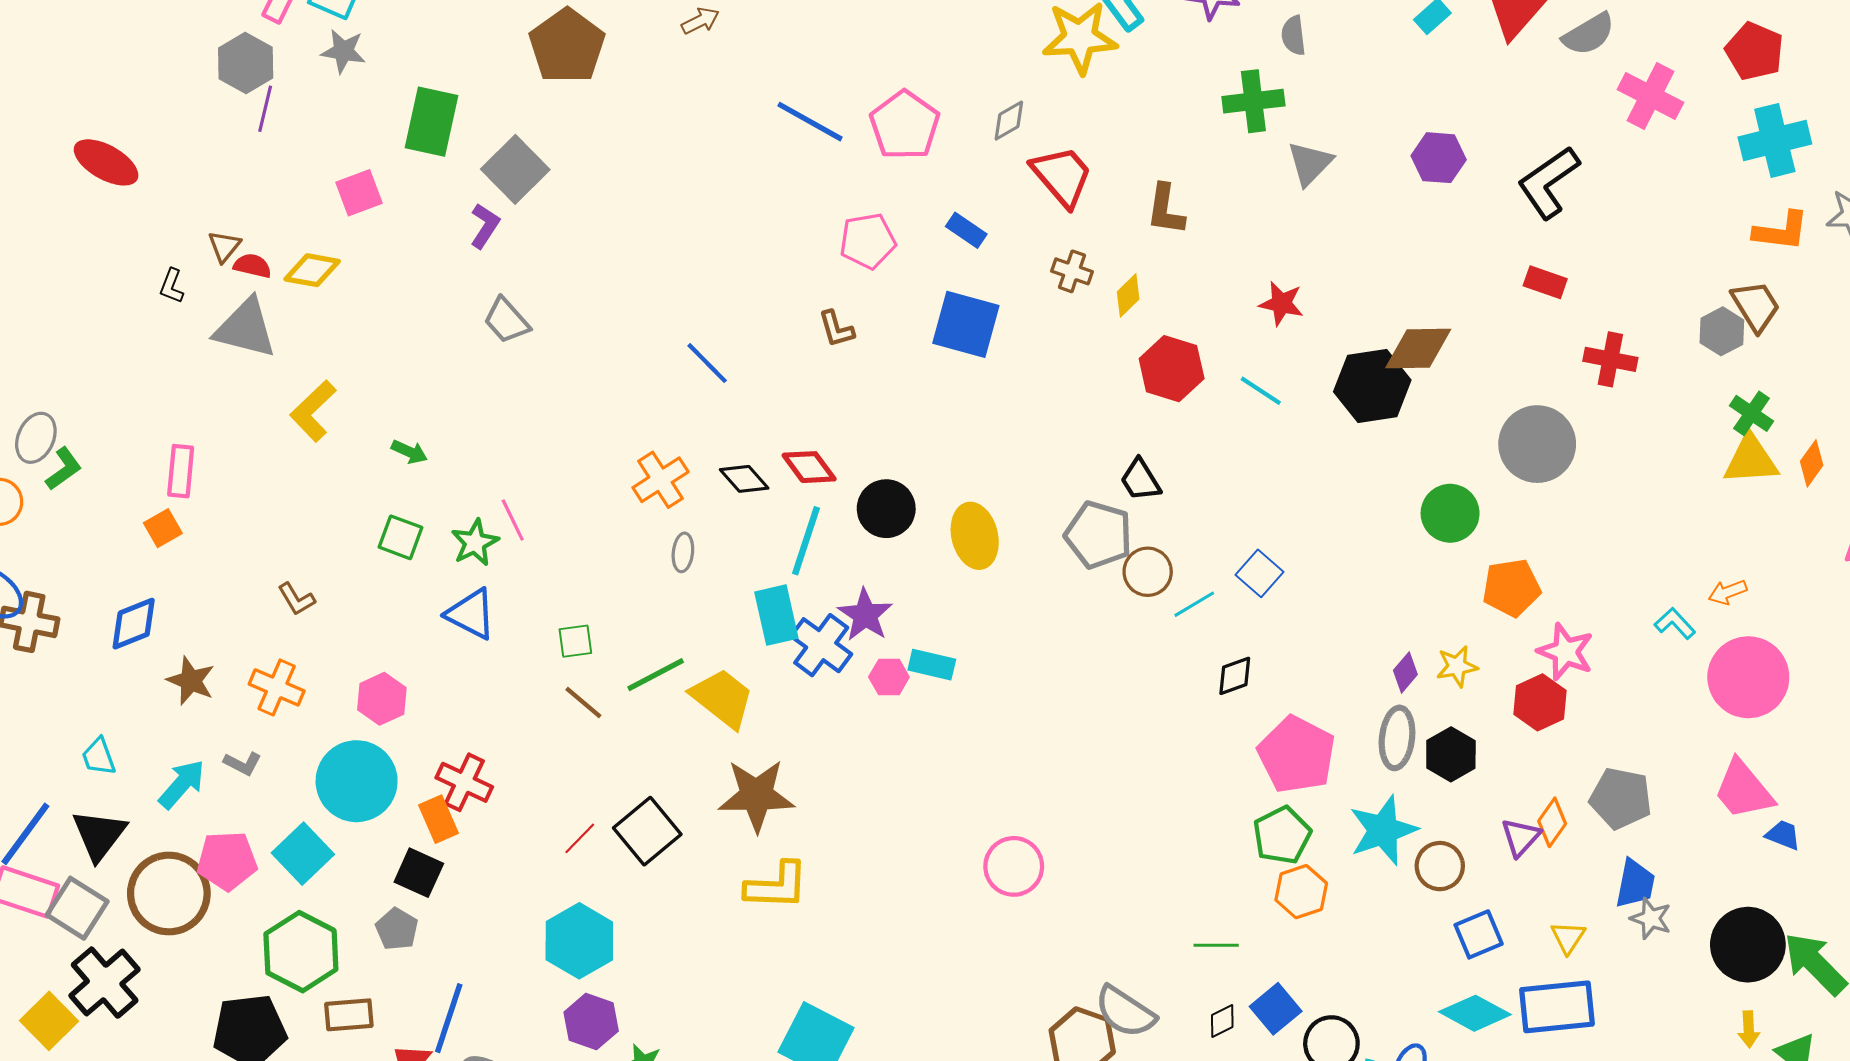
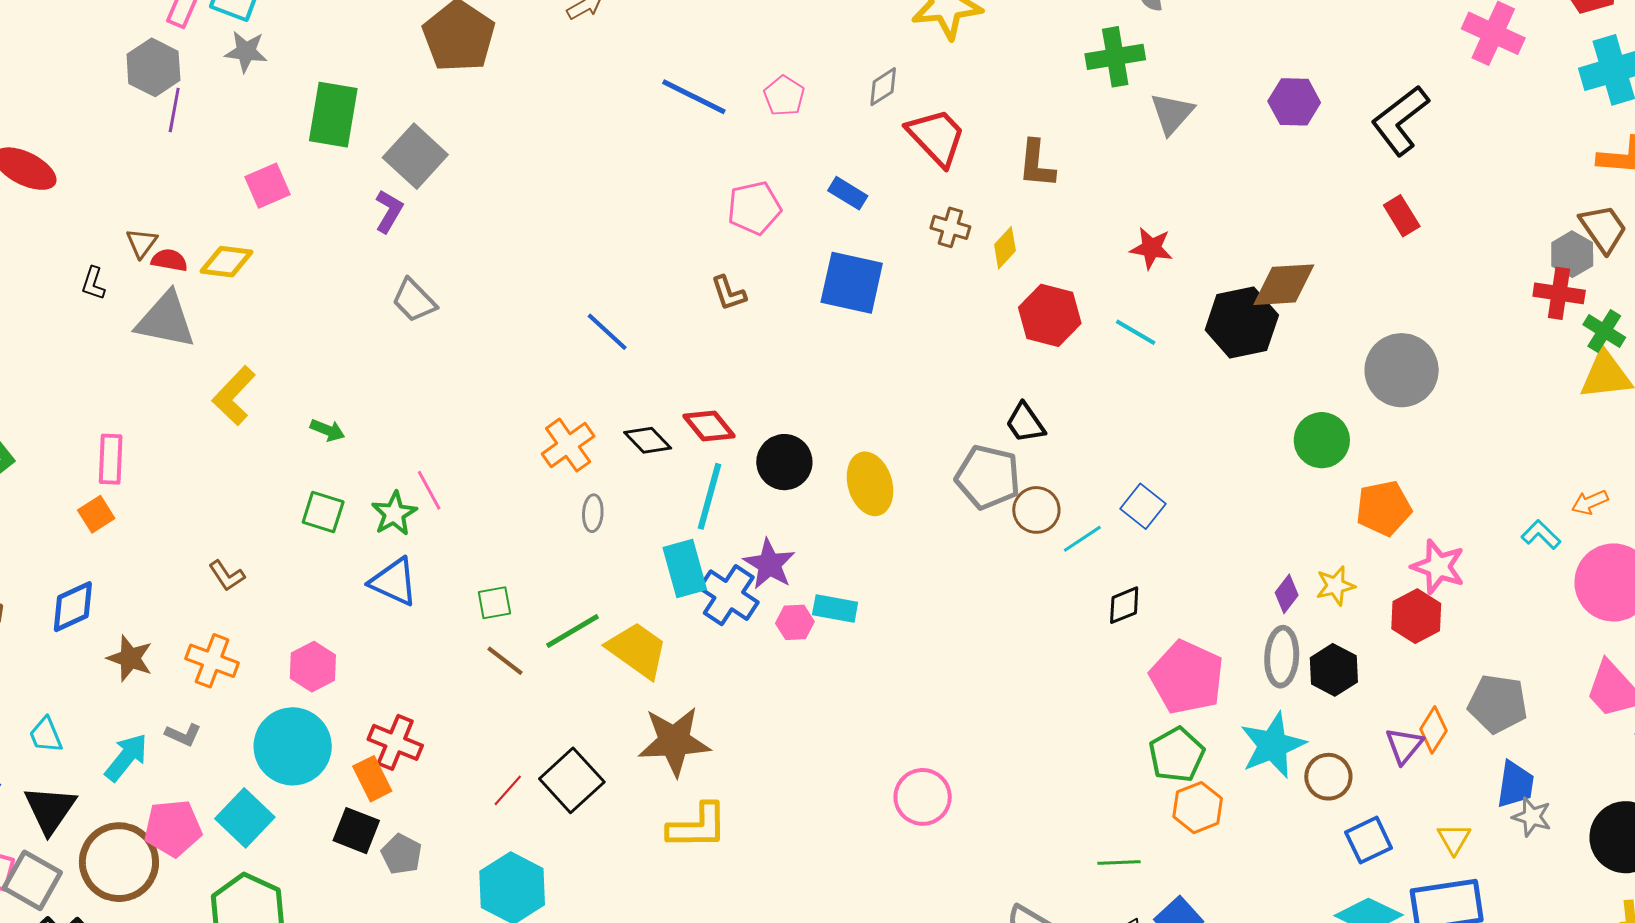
pink pentagon: (905, 125) -> (784, 96), size x0.6
red rectangle: (1545, 282) -> (1402, 216), turned 42
red cross: (1610, 359) -> (1559, 293), moved
gray pentagon: (397, 929) -> (401, 854), moved

